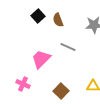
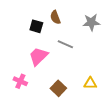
black square: (38, 16) -> (36, 26), moved, turned -32

